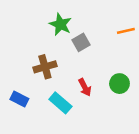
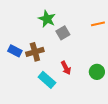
green circle: (119, 84) -> (97, 72), moved
blue rectangle: (19, 99) -> (15, 51), moved

